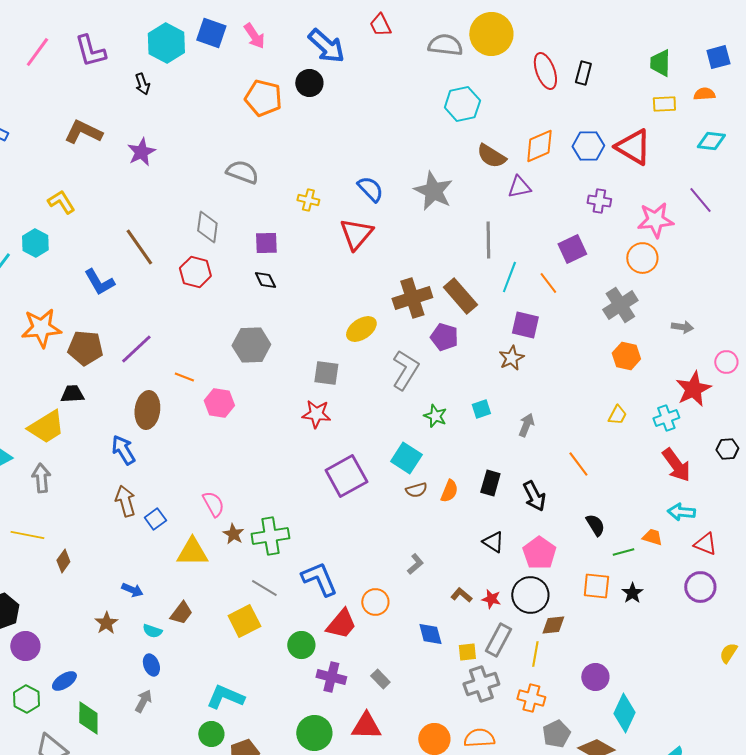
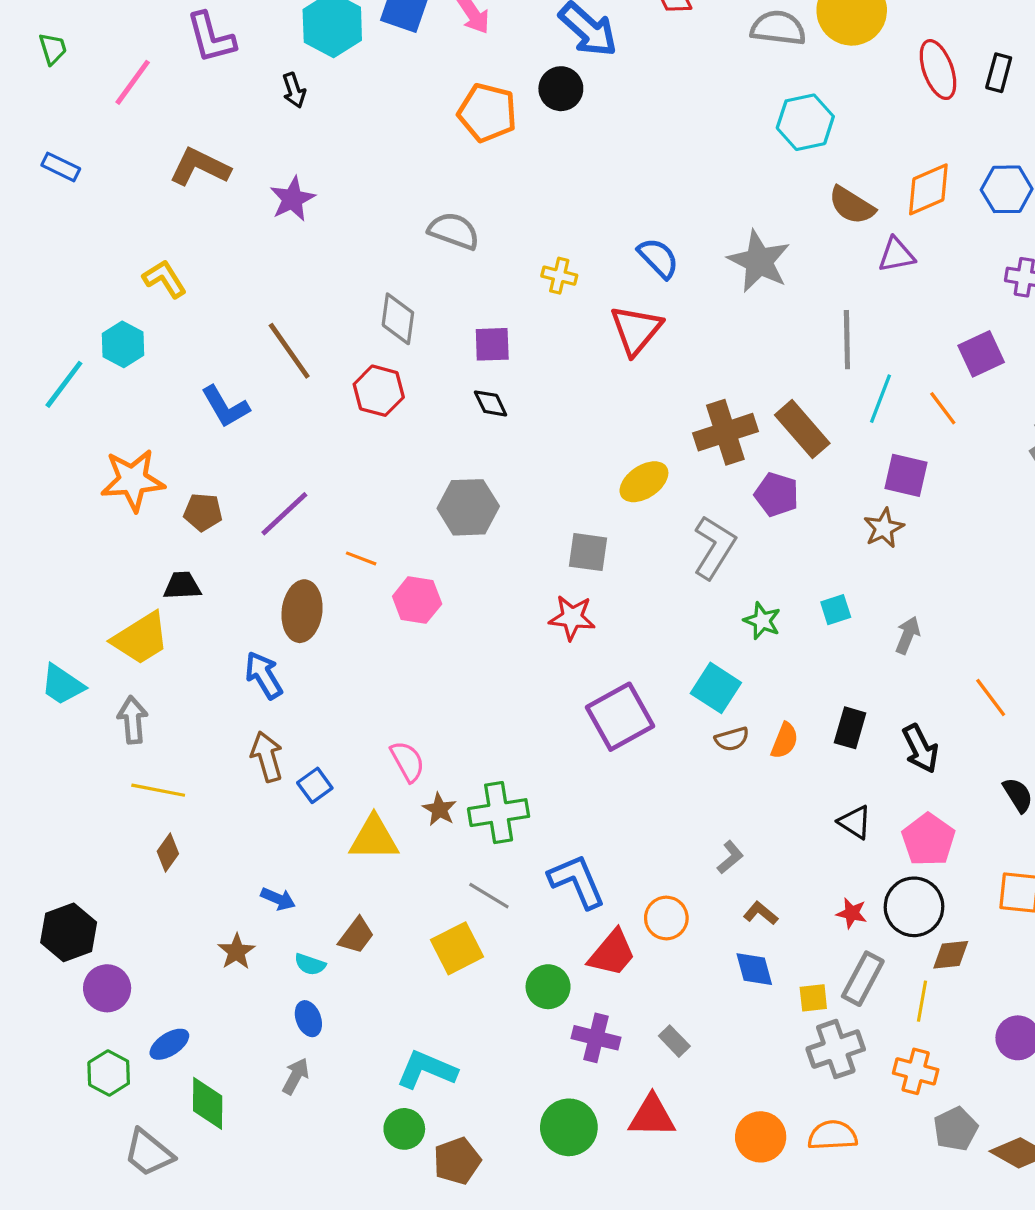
pink line: (37, 52) -> (133, 82), moved
brown pentagon: (85, 348) -> (203, 512), size x0.7
yellow line: (27, 535) -> (158, 790), moved
brown L-shape: (461, 595) -> (761, 913), moved

